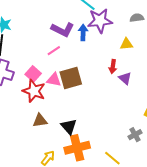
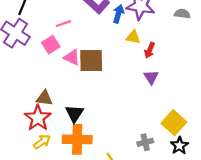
yellow triangle: (126, 44) -> (133, 37), moved
pink line: (54, 51) -> (63, 24), moved
red arrow: (113, 67) -> (150, 50), moved
red star: (34, 91) -> (38, 118), moved

